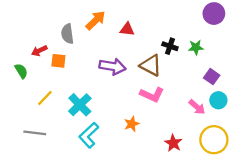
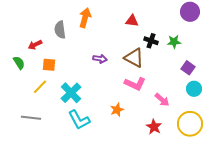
orange arrow: (96, 20) -> (85, 18), turned -30
red triangle: (127, 29) -> (132, 21), moved
orange square: (58, 61) -> (49, 65), moved
purple arrow: (112, 66) -> (100, 59), size x0.6
pink arrow: (197, 107) -> (162, 100), moved
cyan L-shape: (89, 135) -> (79, 120), turned -75

